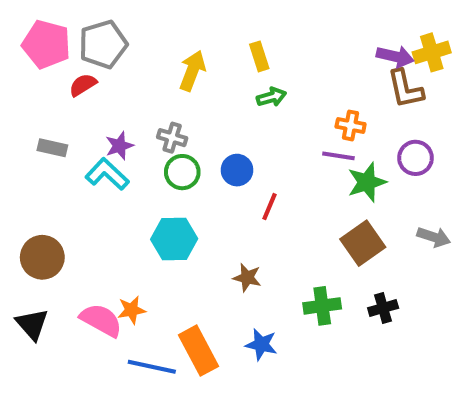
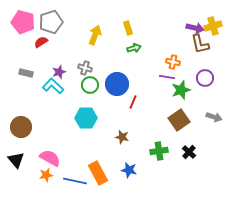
blue circle: (237, 170) -> (117, 84), size x1.5
black cross: (383, 308) -> (189, 152), turned -32
orange star: (132, 310) -> (46, 175), moved

